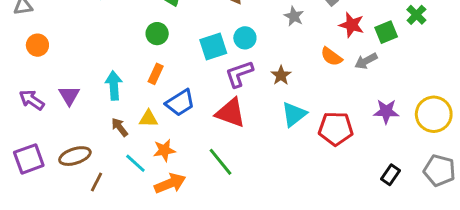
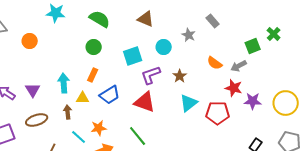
red star: (352, 25) -> (234, 88), moved
cyan circle: (245, 38) -> (164, 47), moved
orange circle: (37, 45) -> (30, 41), moved
yellow triangle: (148, 119) -> (83, 98), moved
brown arrow: (120, 127) -> (68, 112), turned 32
brown ellipse: (75, 156) -> (37, 120), moved

